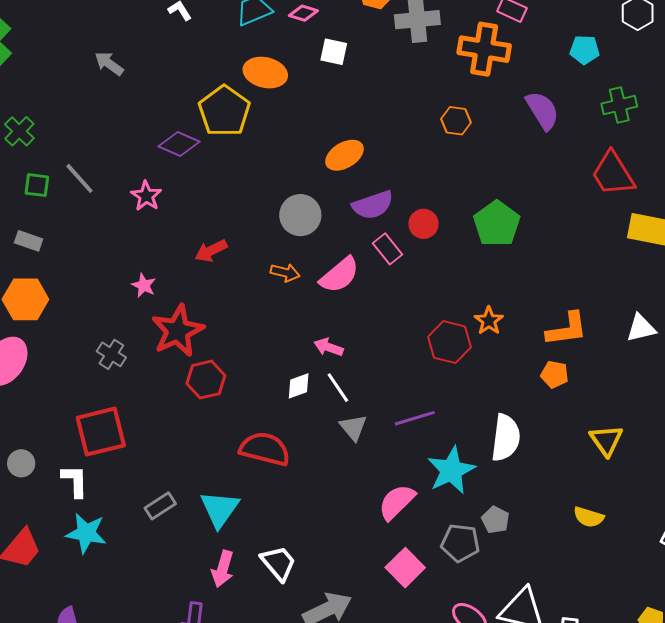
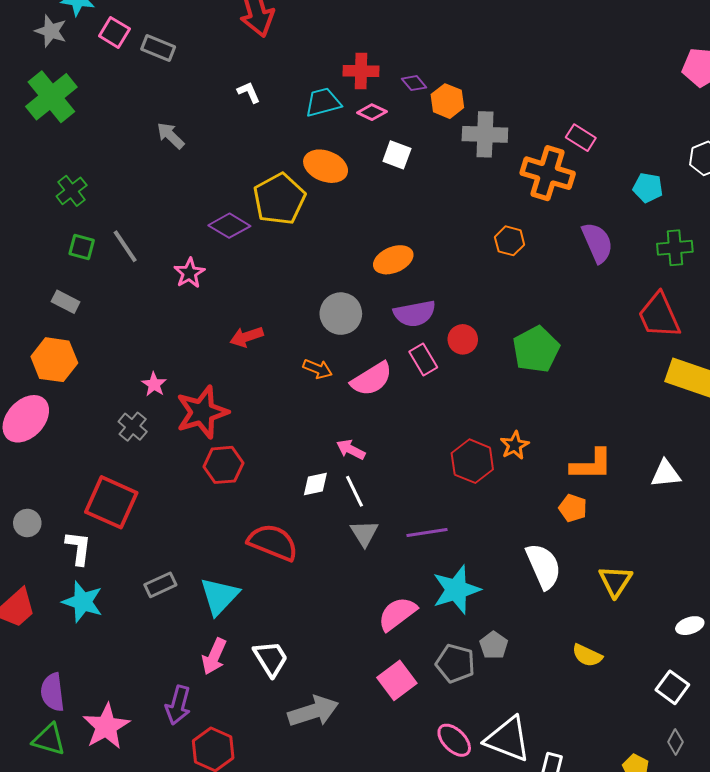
pink star: (144, 285) -> (154, 384), moved
red square: (101, 432) -> (111, 502), turned 30
white semicircle: (506, 438) -> (543, 566), moved, turned -39

